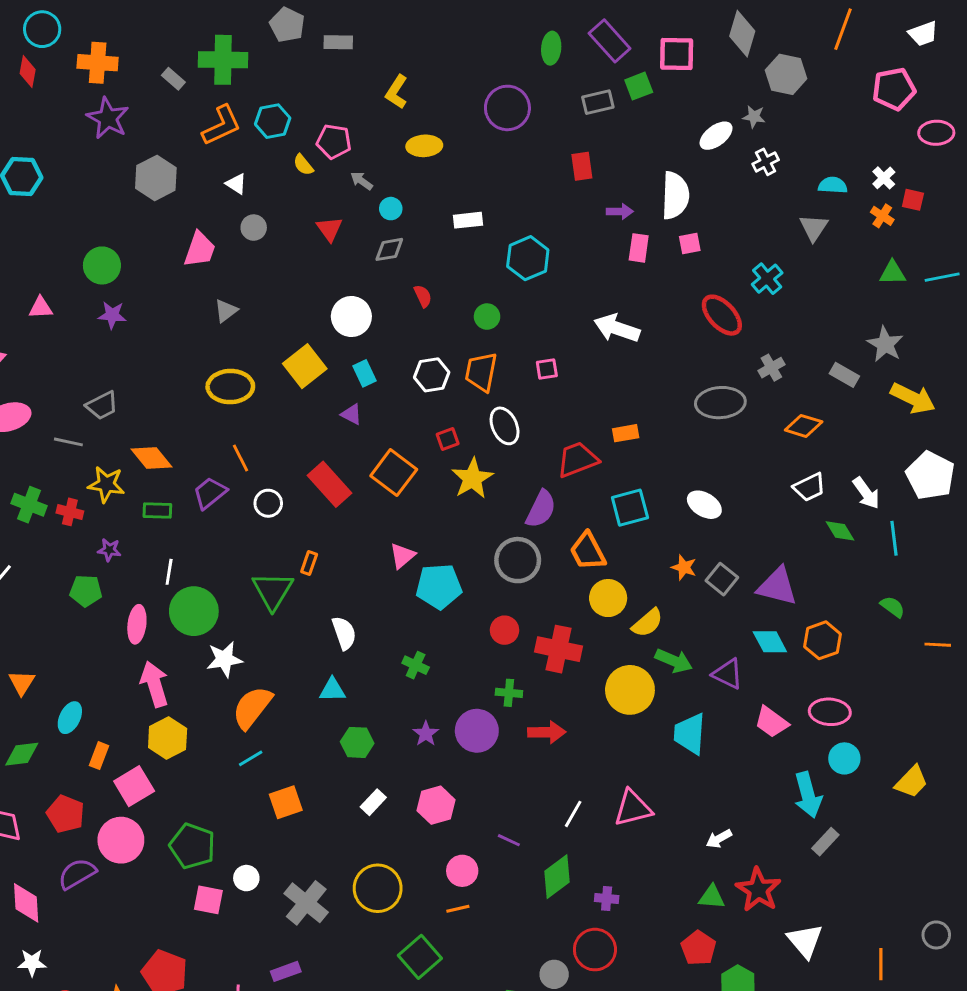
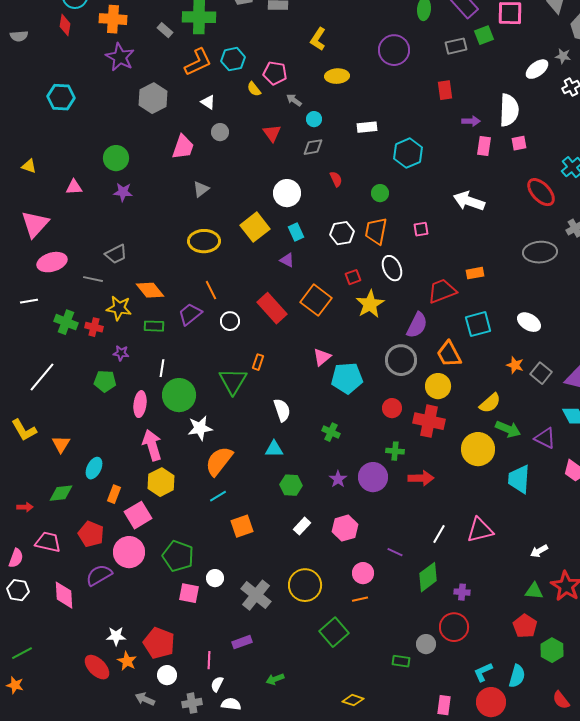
yellow circle: (608, 598) -> (438, 386), moved
white star: (32, 963) -> (116, 636), moved

